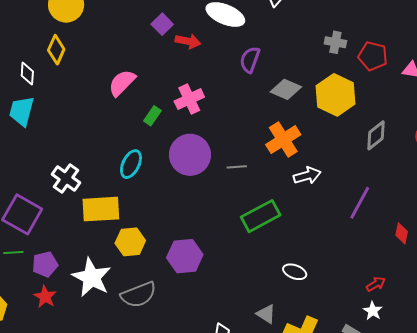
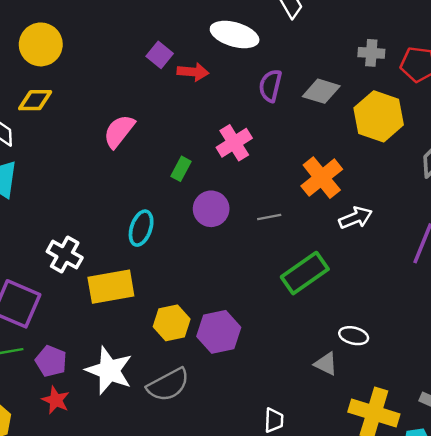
yellow diamond: (56, 50) -> (35, 100), turned 72
gray diamond: (286, 89) -> (321, 91), moved
pink cross: (189, 99) -> (234, 143), moved
green rectangle: (152, 116) -> (181, 169), moved
purple circle: (190, 155) -> (211, 209), size x0.7
yellow hexagon: (130, 242) -> (172, 323), moved
purple pentagon: (45, 264) -> (51, 361), turned -30
gray triangle: (266, 314) -> (326, 364), moved

